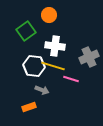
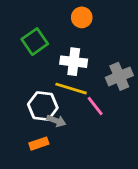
orange circle: (49, 15) -> (82, 17), moved
white hexagon: (34, 66) -> (43, 106), moved
pink line: (71, 79) -> (95, 106), turned 35

